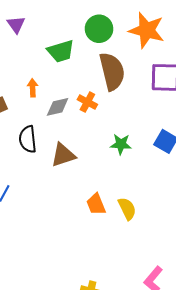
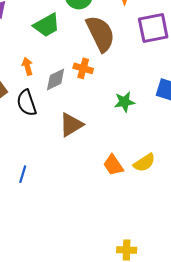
black semicircle: (28, 139) -> (27, 103), moved
yellow semicircle: (127, 209) -> (144, 163), turned 95

